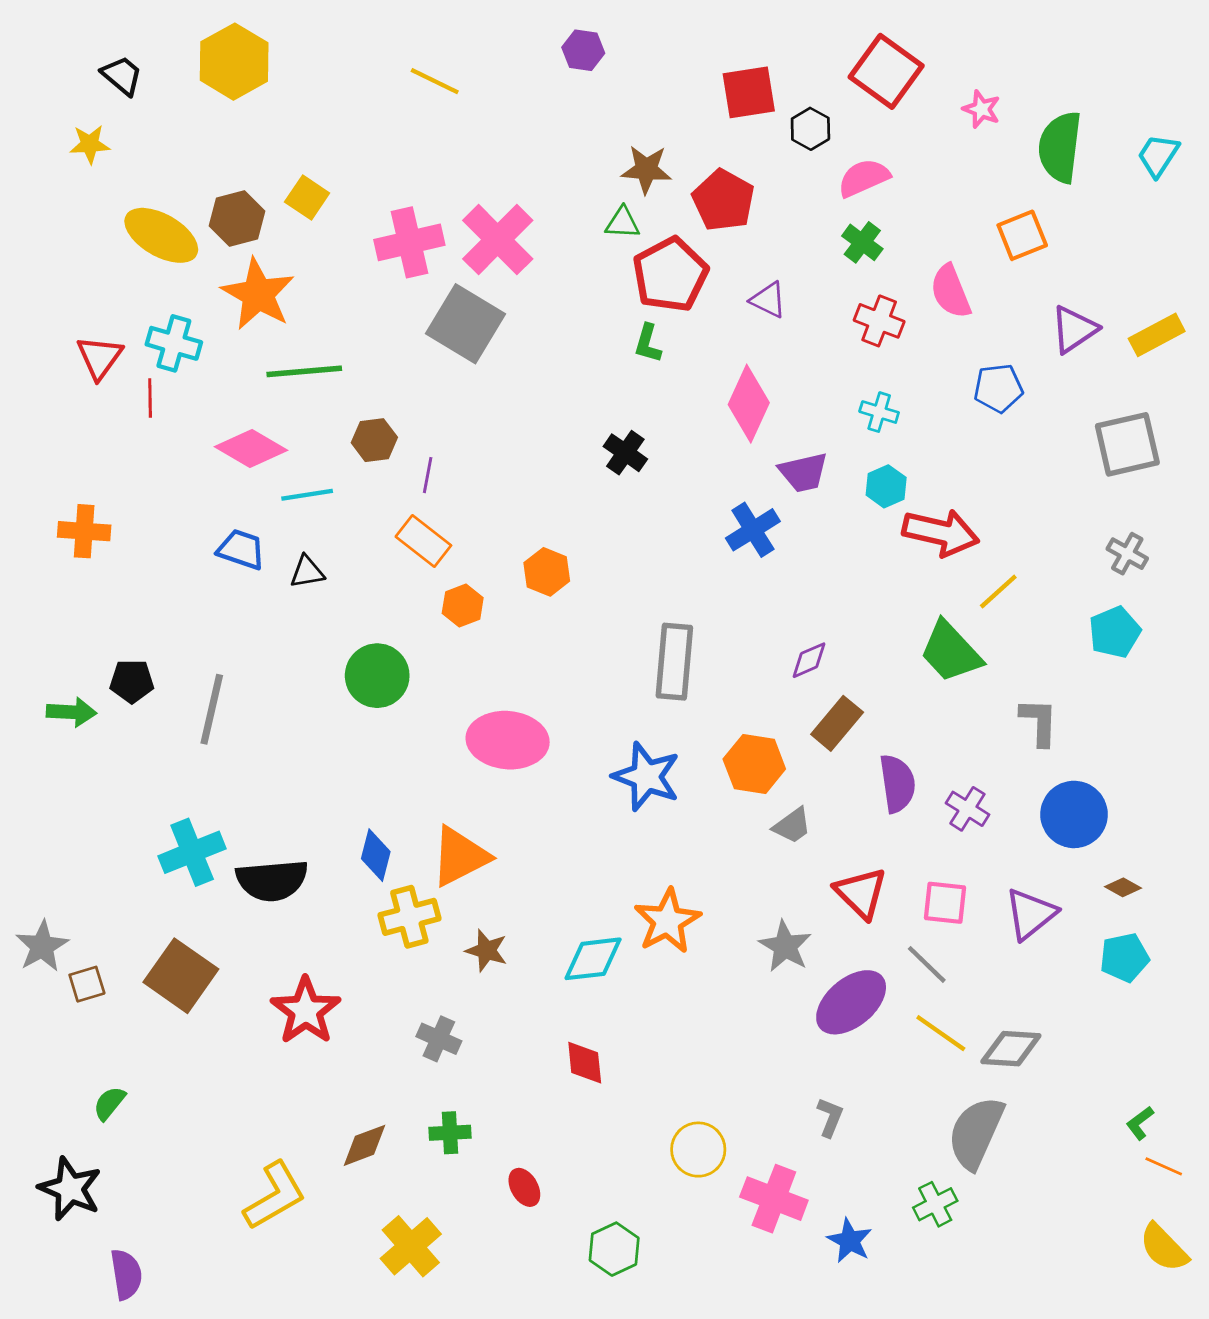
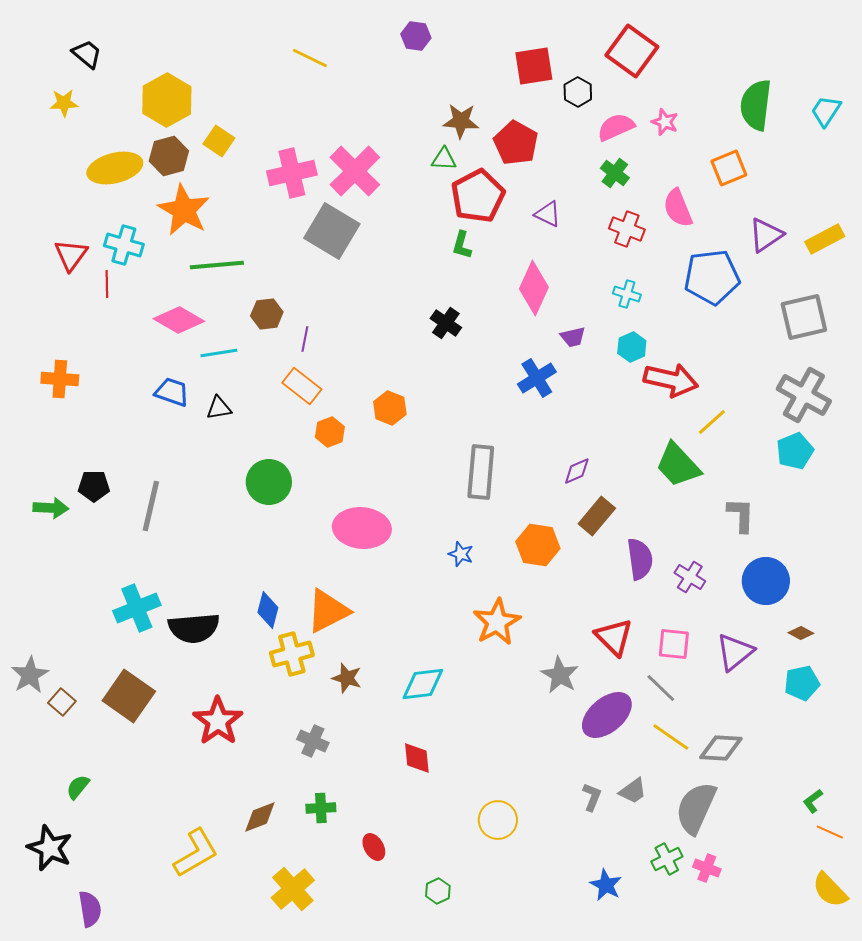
yellow hexagon: (234, 62) -> (167, 100), moved
pink star: (981, 109) -> (665, 122), moved
yellow ellipse: (161, 235) -> (115, 168), turned -44
blue pentagon: (998, 388) -> (712, 277), size x1.6
purple trapezoid: (803, 472) -> (573, 337), size x0.7
gray cross: (1127, 554) -> (804, 395), size x1.8
blue star: (646, 777) -> (461, 554), size x0.5
gray trapezoid: (792, 826) -> (633, 791), moved
orange star: (667, 921) -> (497, 622), moved
brown square: (87, 984) -> (62, 702), turned -32
pink cross: (774, 1199) -> (707, 868), moved, size x0.6
green hexagon: (614, 1249) -> (438, 891), size x0.7

